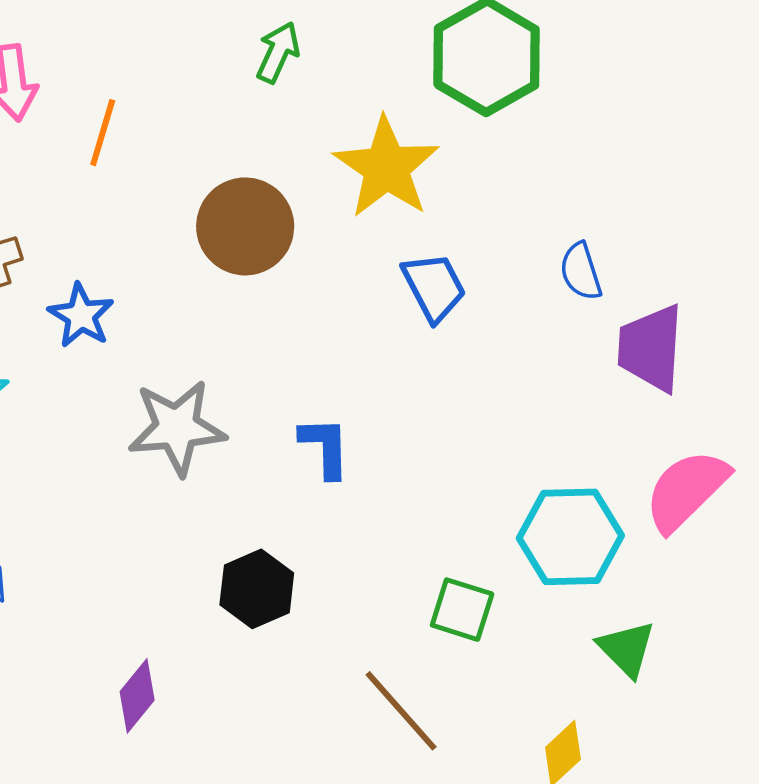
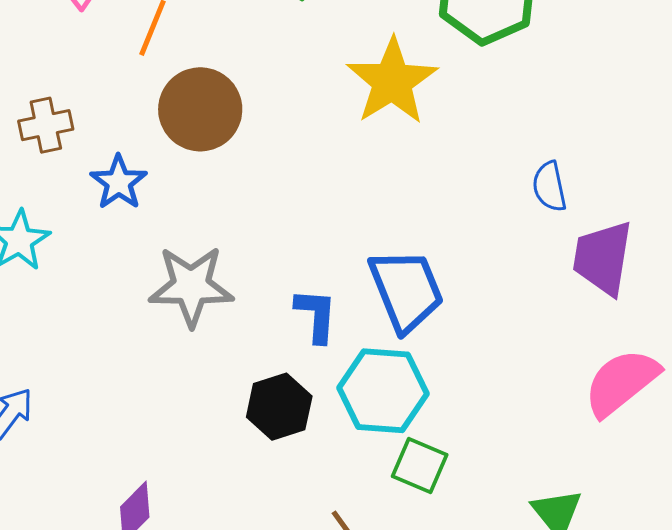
brown circle: (245, 226) -> (200, 109), moved
blue trapezoid: (434, 287) -> (406, 290), moved, size x1.4
cyan hexagon: (570, 537) -> (383, 391), moved
black hexagon: (257, 589) -> (279, 407), moved

